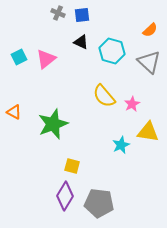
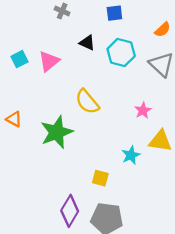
blue square: (82, 15) -> (114, 13), moved
yellow semicircle: (104, 96) -> (87, 102), moved
yellow square: (72, 166) -> (100, 178), moved

